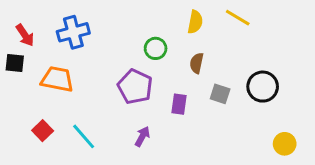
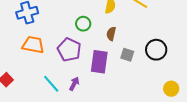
orange trapezoid: (57, 79) -> (33, 45), moved
purple rectangle: (179, 104) -> (99, 62), size x1.6
cyan line: (84, 136) -> (51, 84), moved

